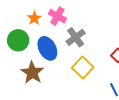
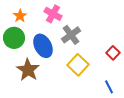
orange star: (34, 18) -> (20, 16), moved

